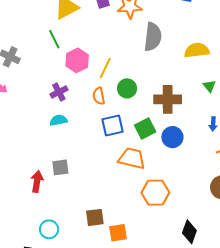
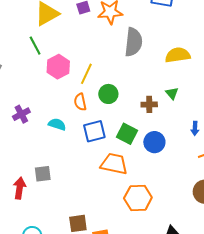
green triangle: (209, 86) -> (172, 93), moved
purple cross: (59, 92) -> (21, 114), moved
brown cross: (168, 99) -> (149, 104), size x0.6
cyan semicircle: (58, 120) -> (57, 124), moved, turned 30
green square: (145, 128) -> (127, 134), turned -35

